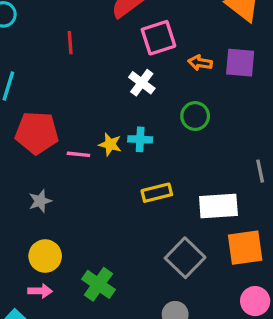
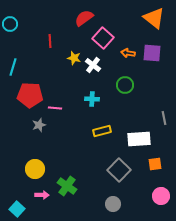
pink square: (158, 38) -> (103, 38), turned -30
yellow star: (110, 144) -> (74, 58), moved
gray star: (40, 201) -> (39, 125), moved
orange square: (245, 248) -> (155, 164), size x0.6
pink arrow: (40, 291) -> (42, 195), moved

